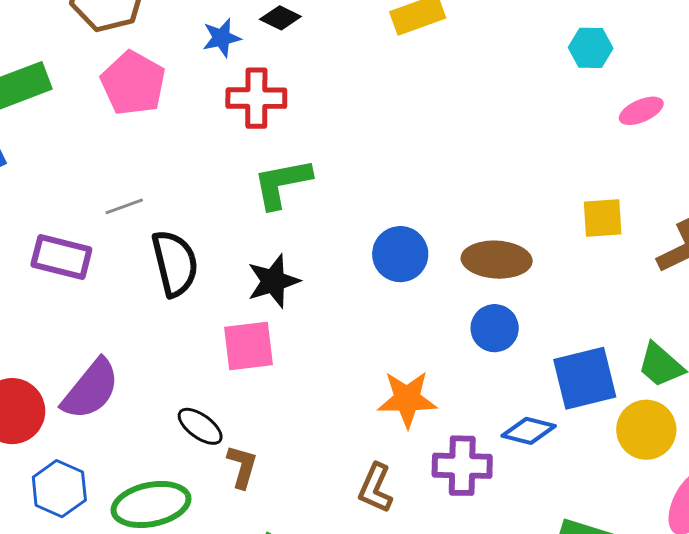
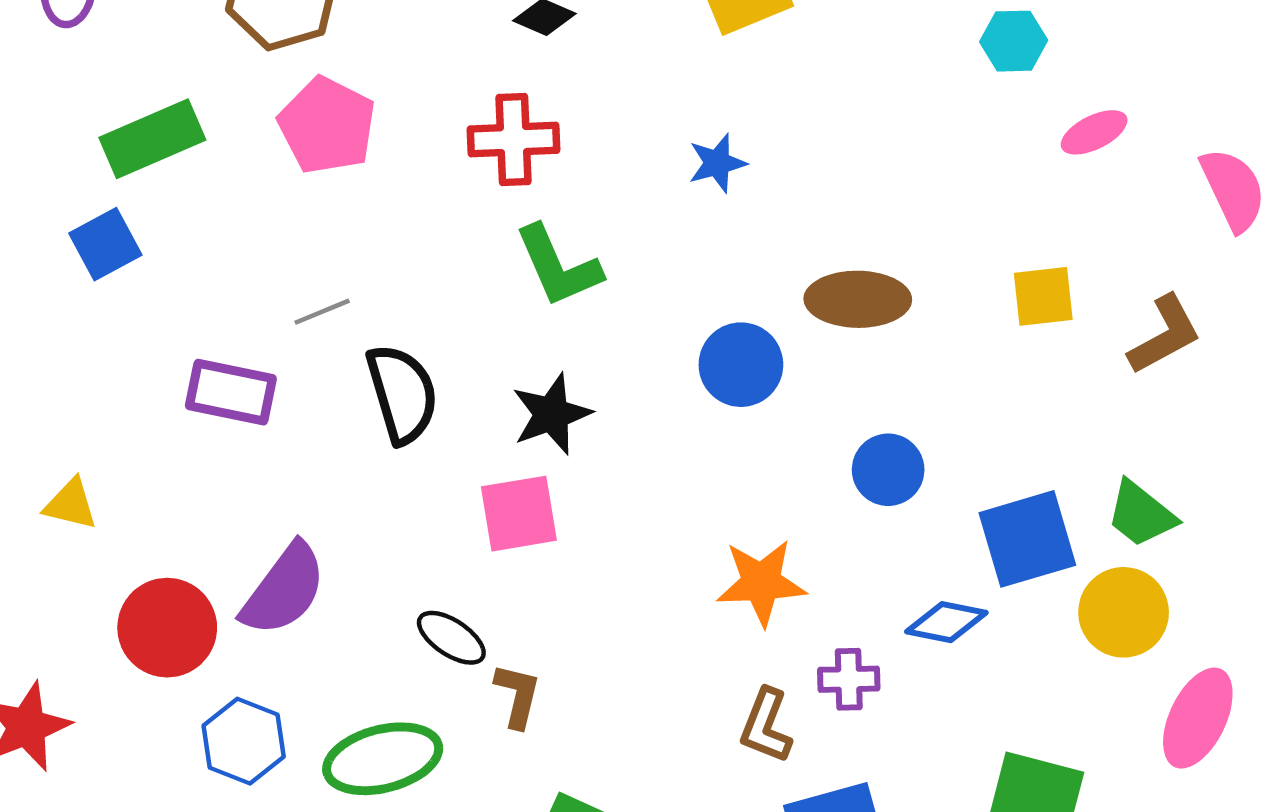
blue star: (222, 38) -> (717, 163), moved
green L-shape: (282, 183) -> (558, 266), turned -100
brown ellipse: (497, 260) -> (858, 299), moved
purple cross: (462, 466) -> (849, 679), size x0.7
brown L-shape: (375, 488) -> (766, 726), moved

